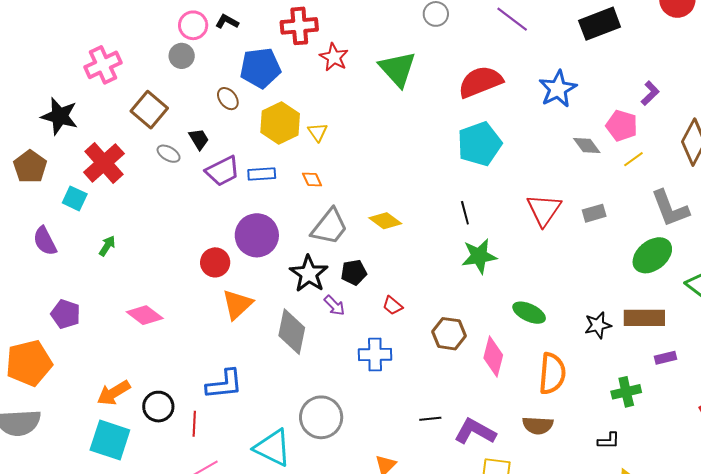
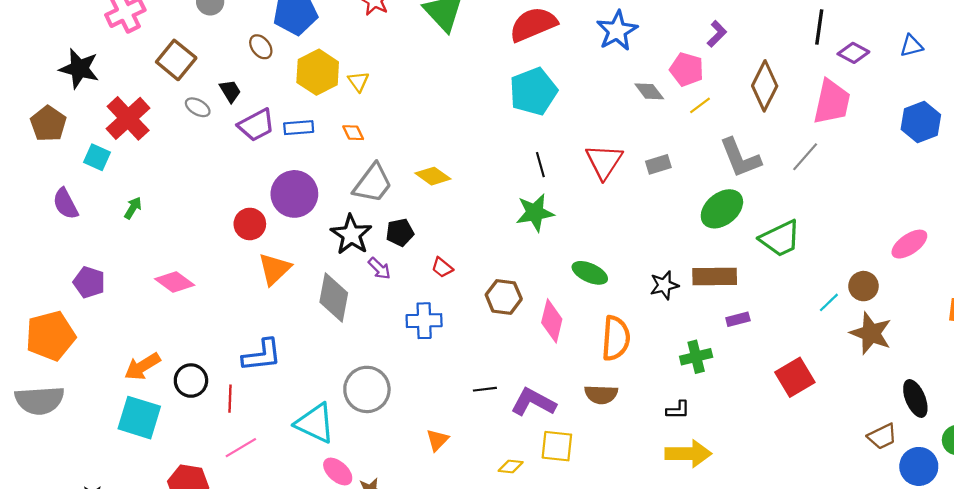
black line: (465, 213) -> (540, 165), moved

